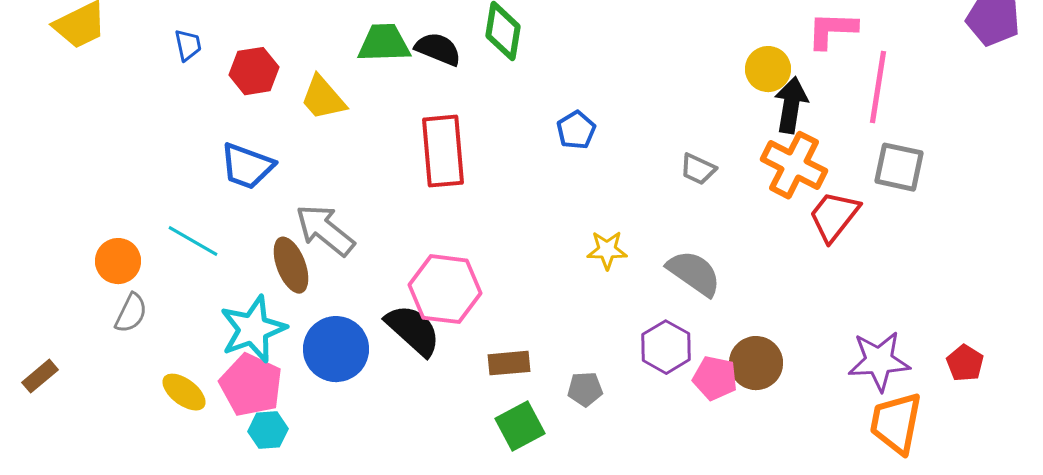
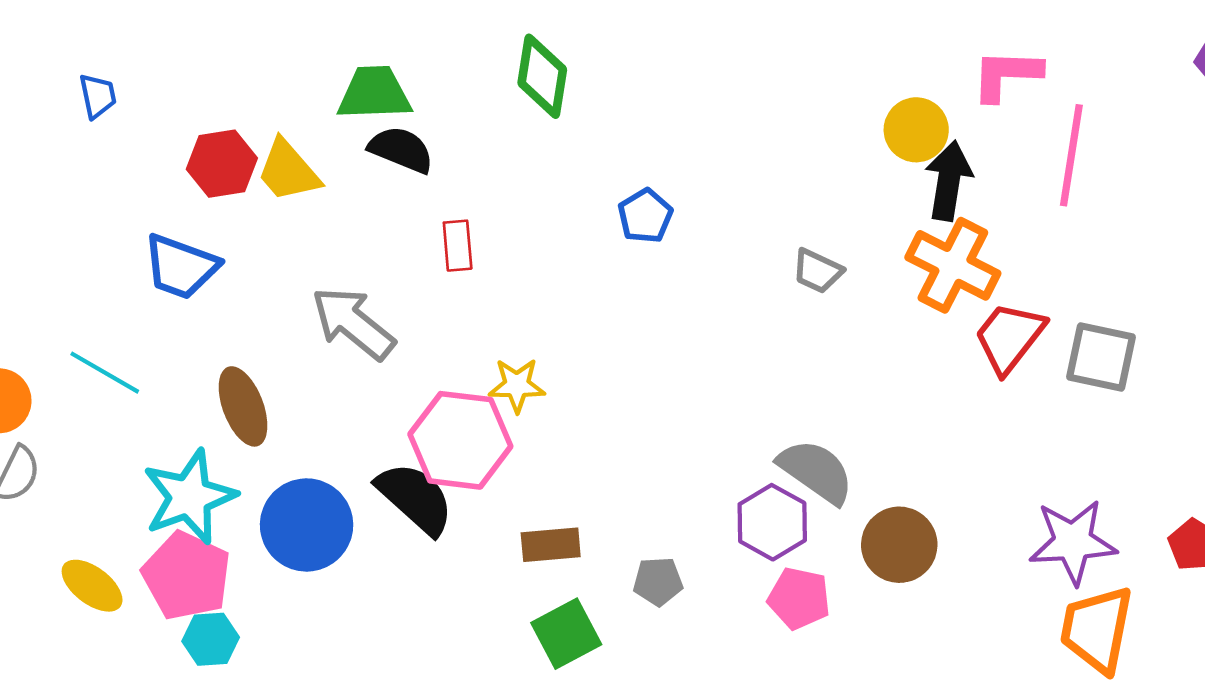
black semicircle: (438, 49) -> (401, 150), moved
red hexagon: (254, 71) -> (222, 164), moved
red rectangle: (443, 151) -> (458, 246), size x0.5
gray square: (899, 167) -> (1101, 357), moved
gray arrow: (325, 230) -> (353, 323), moved
yellow star: (607, 250) -> (517, 385), moved
gray semicircle: (694, 273) -> (816, 471), moved
pink pentagon: (715, 378) -> (799, 598), moved

